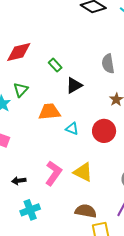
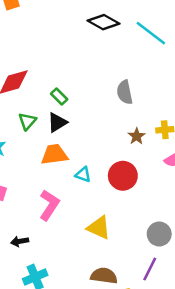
black triangle: (74, 85) -> (57, 122), moved
green triangle: (21, 90) -> (27, 121), moved
pink L-shape: (53, 173) -> (49, 205), moved

